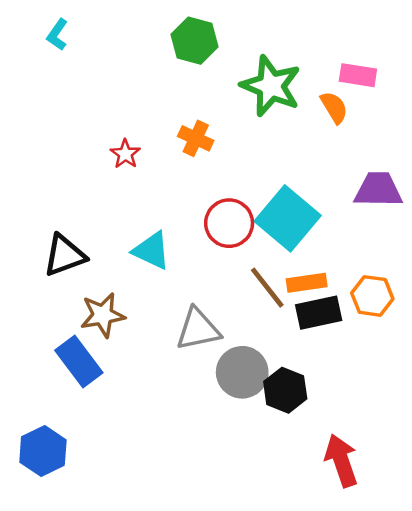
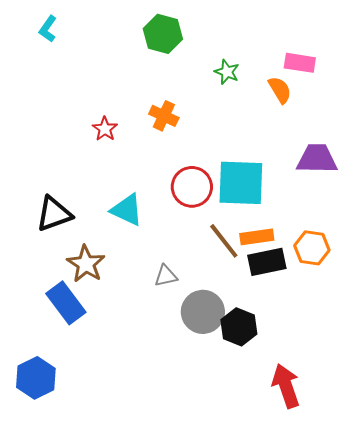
green star: (271, 86) -> (227, 72), size x0.5
cyan square: (288, 218) -> (241, 183), turned -38
brown star: (103, 315) -> (86, 264), turned -30
gray triangle: (198, 329) -> (166, 276), size x0.6

